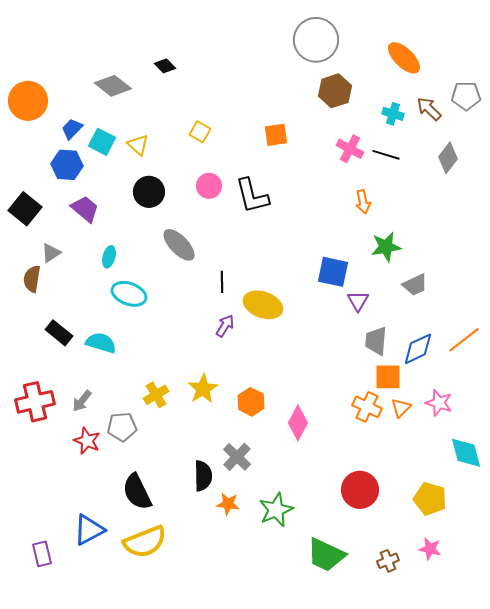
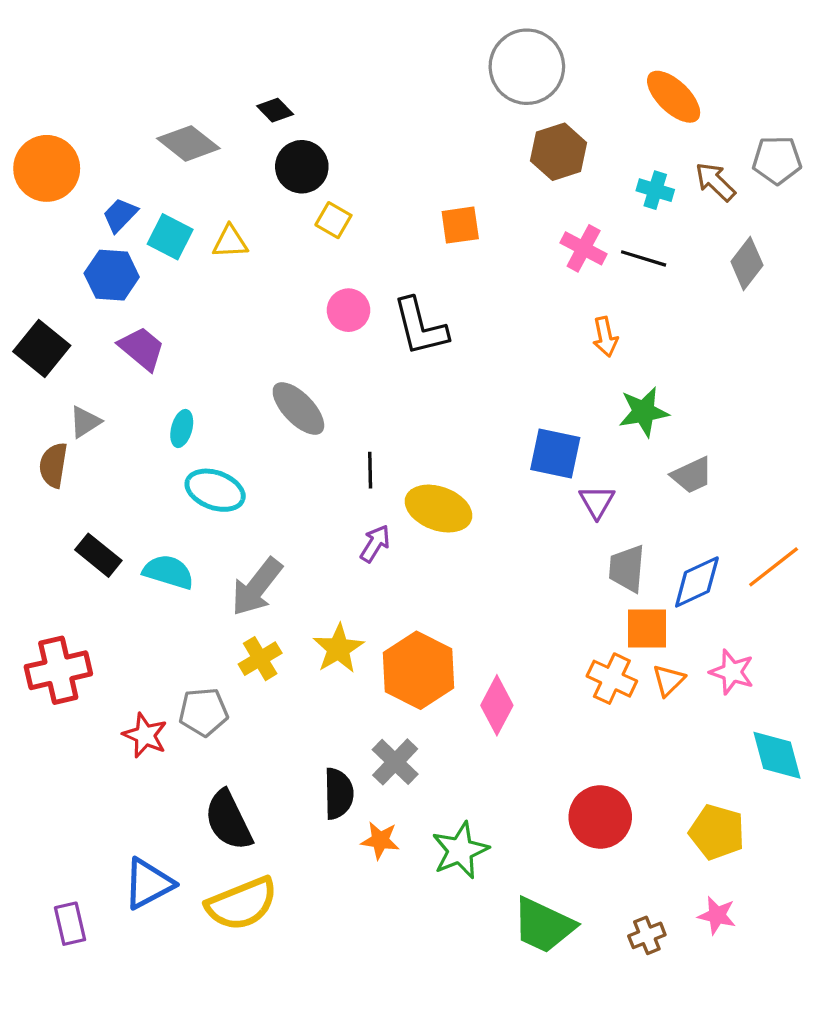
yellow triangle: (138, 145) -> (230, 242), turned -45
black circle: (149, 192) -> (302, 167), moved
gray arrow: (82, 401) -> (257, 587), moved, size x1.6
orange hexagon: (251, 402) -> (418, 670), size x1.6

